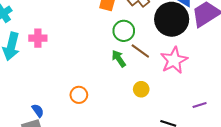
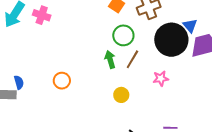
brown line: (140, 51) -> (132, 59), turned 66
pink star: (174, 60) -> (161, 78), size x0.6

